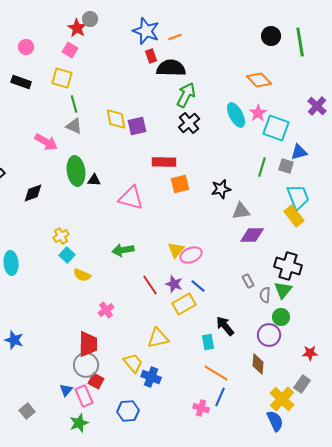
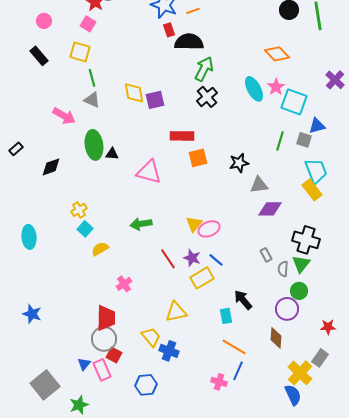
black rectangle: (21, 82) -> (39, 56), turned 30
yellow semicircle: (82, 275) -> (100, 249), turned 126
gray square: (27, 411) -> (45, 385), size x1.8
green star: (79, 423) -> (79, 405), moved

